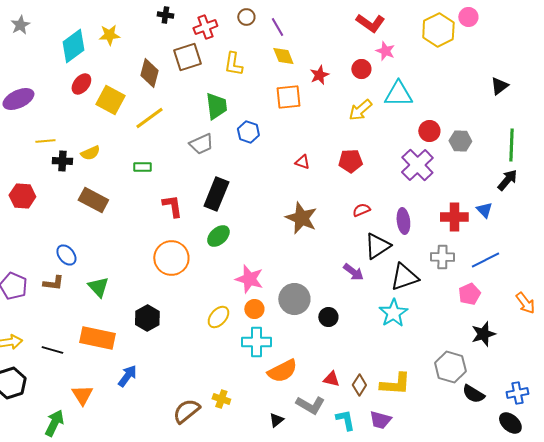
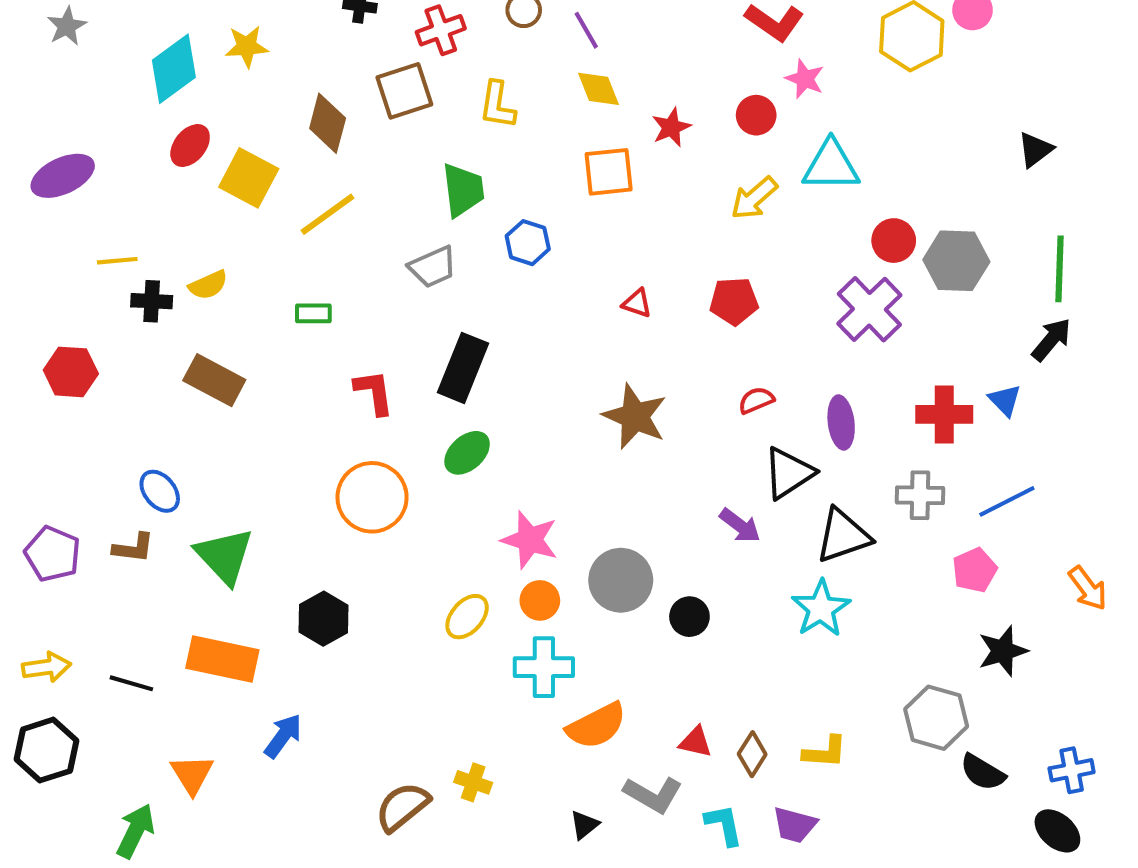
gray hexagon: (460, 141) -> (956, 261), size x1.4
green triangle: (98, 287) -> (224, 556), size x1.4
yellow L-shape: (395, 384) -> (825, 752), size x0.7

